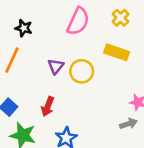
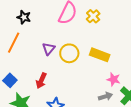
yellow cross: (120, 18) -> (93, 16), moved
yellow rectangle: (117, 52) -> (100, 55), moved

